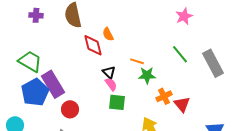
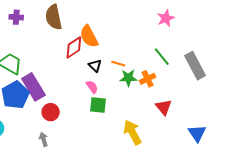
orange semicircle: (108, 34) -> (89, 36), size x1.6
red diamond: (93, 45) -> (74, 47), turned 70
black triangle: (109, 72) -> (95, 66), moved
orange cross: (164, 96) -> (148, 79), moved

